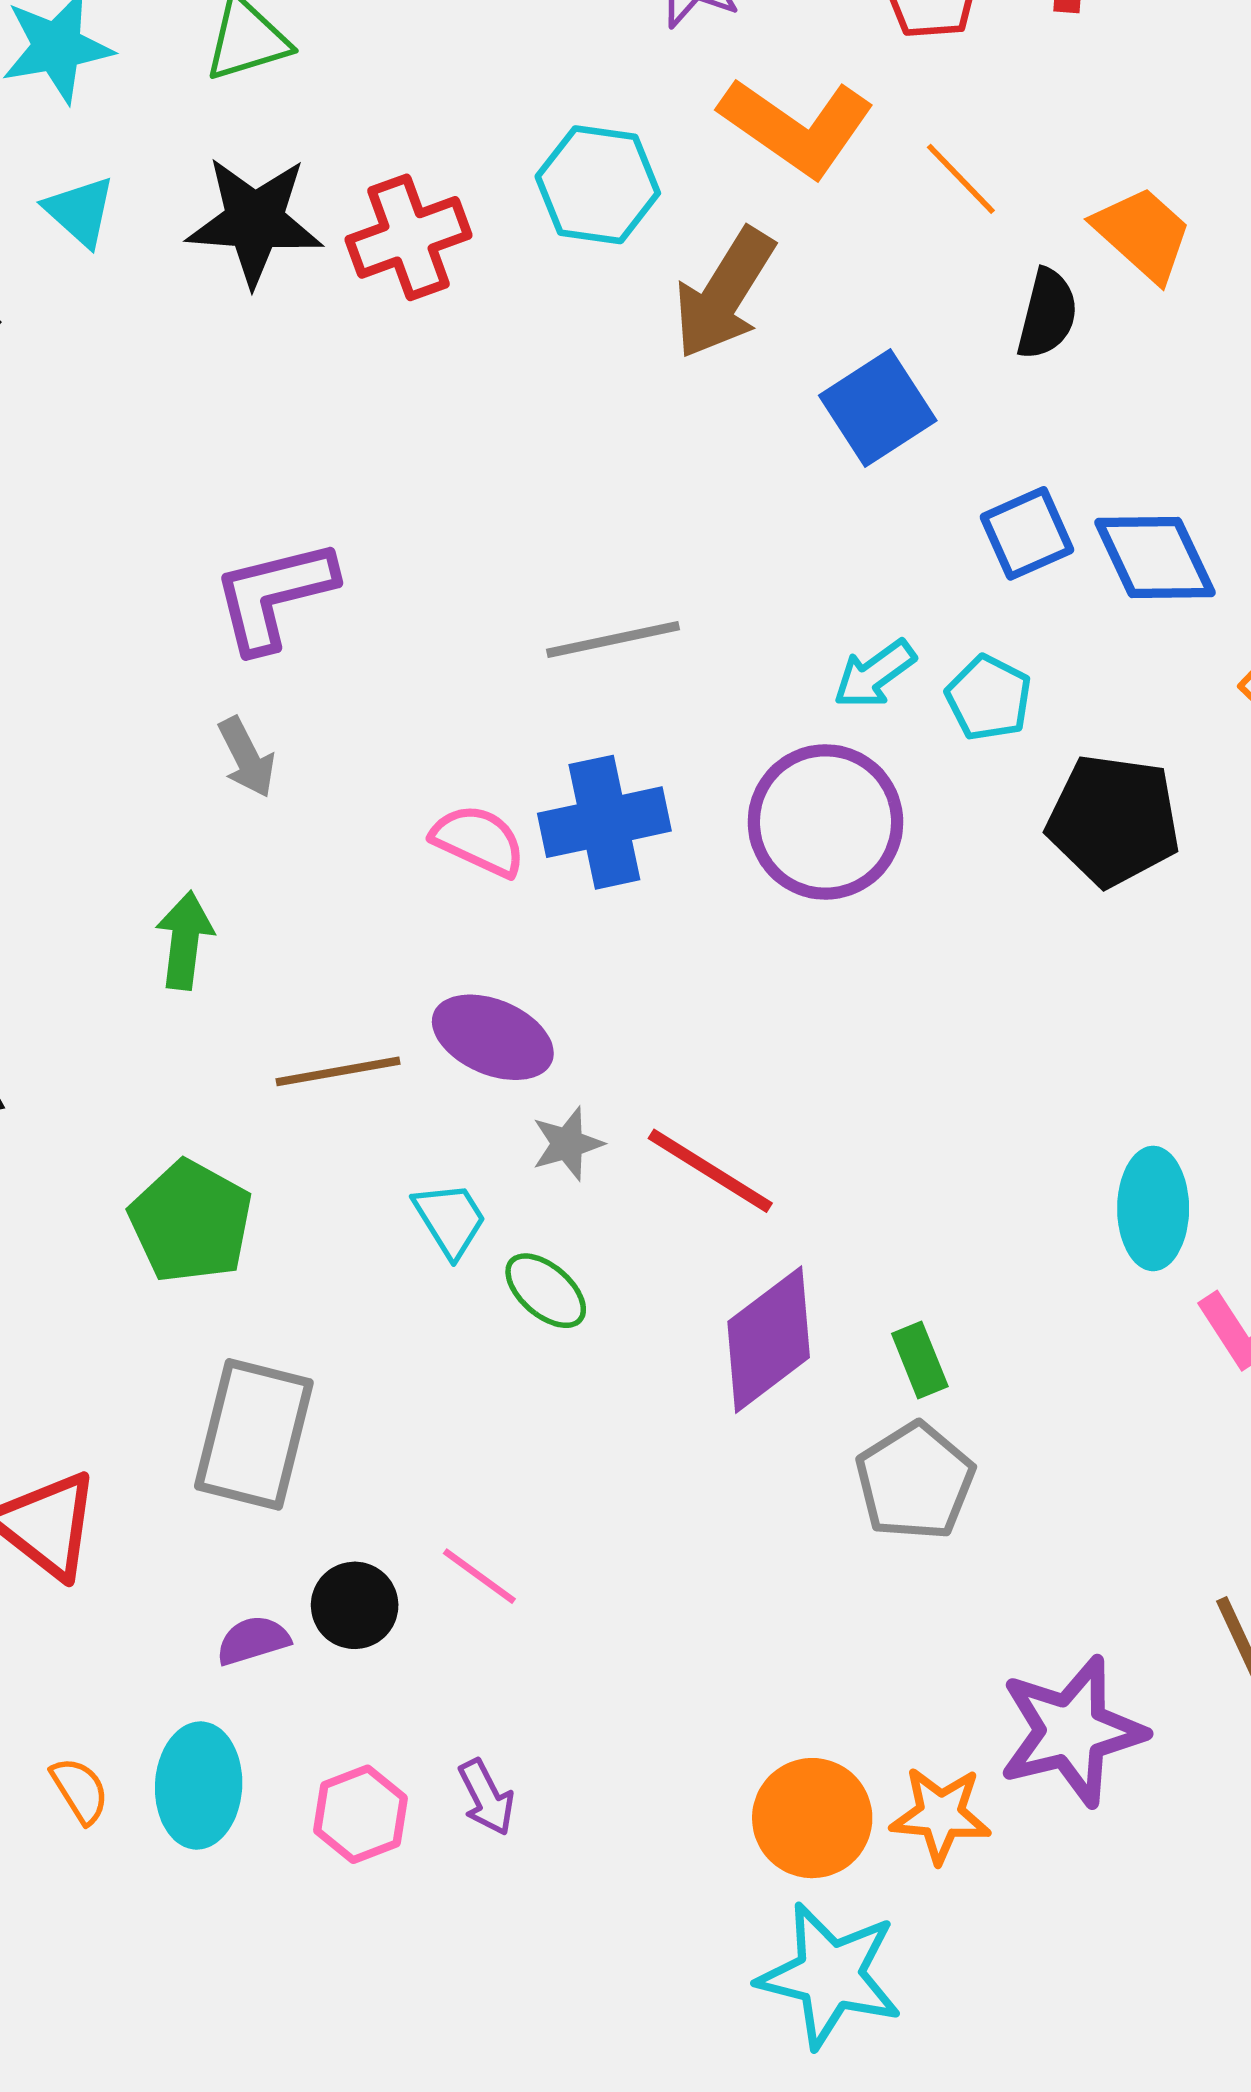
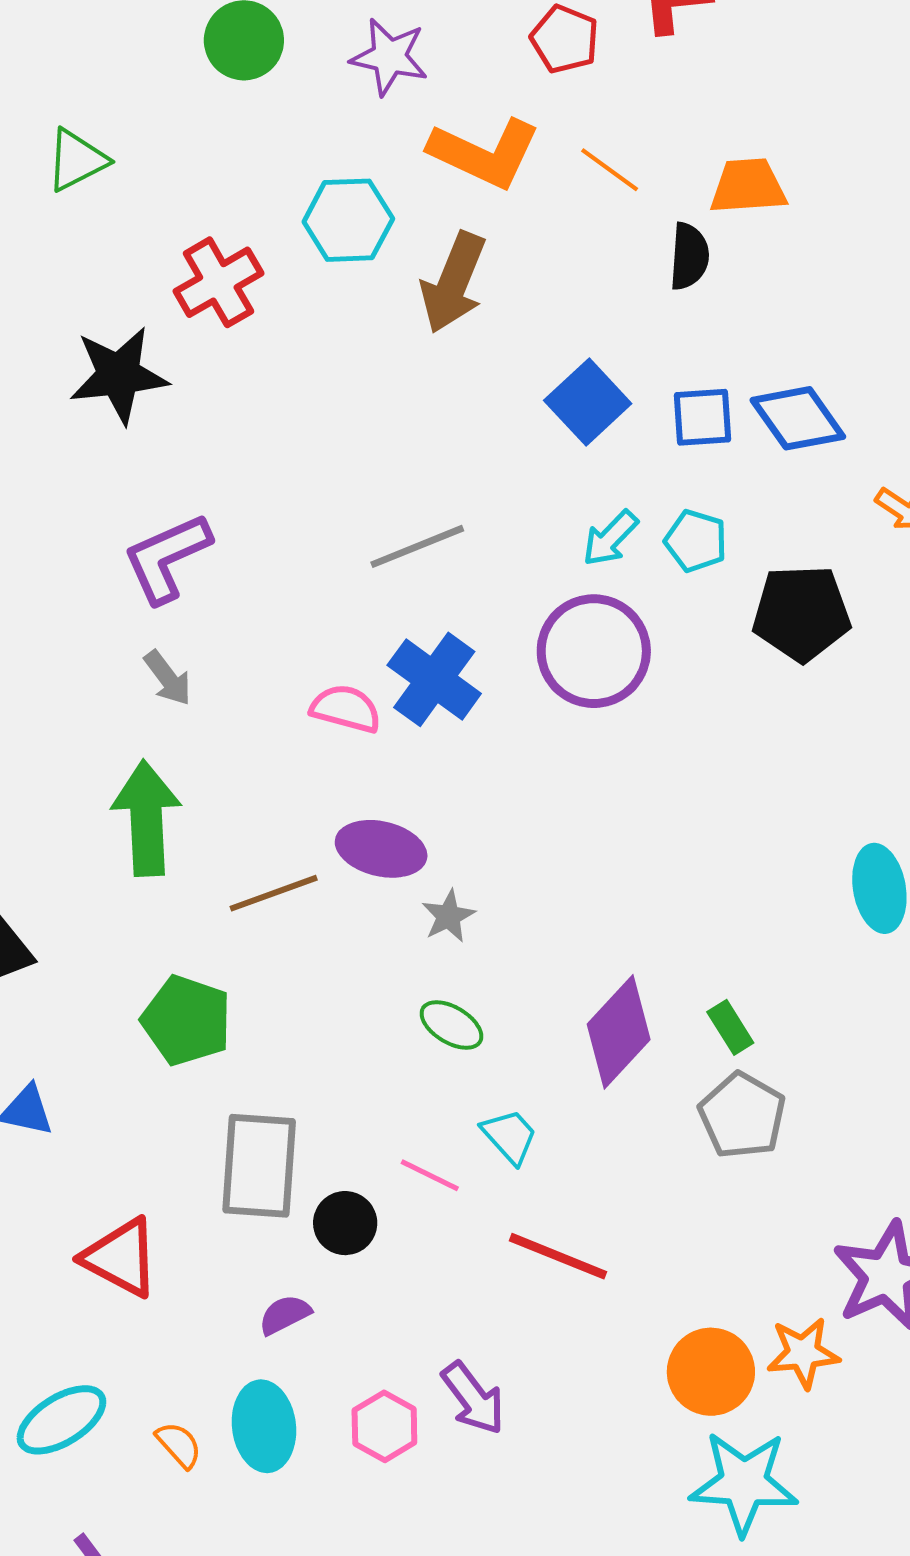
black star: (255, 221) -> (119, 375), moved
orange trapezoid: (1143, 234) -> (748, 186), turned -36
blue square: (878, 408) -> (588, 402), moved
blue square: (1027, 533) -> (703, 417), turned 30
blue cross: (604, 822) -> (434, 679), turned -32
green arrow: (185, 940) -> (146, 818), size x1.6
red line: (710, 1171) -> (558, 1256), moved
cyan trapezoid: (450, 1219) -> (510, 1136), moved
pink line: (479, 1576) -> (430, 1175), moved
black circle: (355, 1605) -> (345, 1223), moved
purple arrow: (486, 1797) -> (473, 1398), size x1.4

